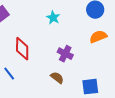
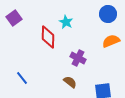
red diamond: (22, 49) -> (48, 37), moved

